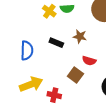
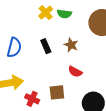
black rectangle: (56, 43) -> (46, 46), turned 32
brown square: (75, 75) -> (57, 92), moved, turned 35

